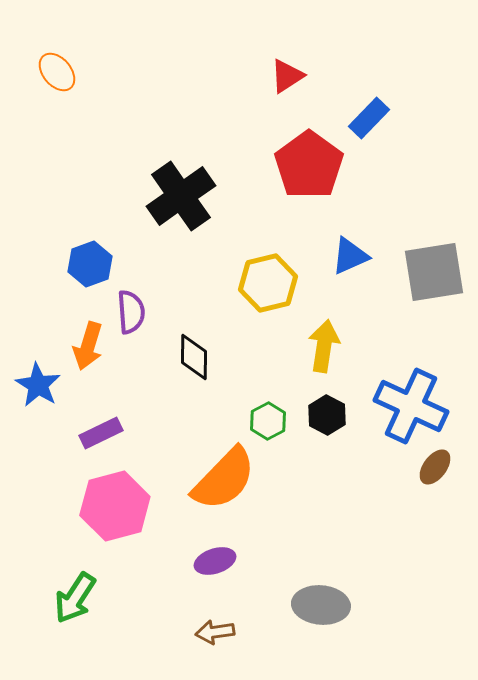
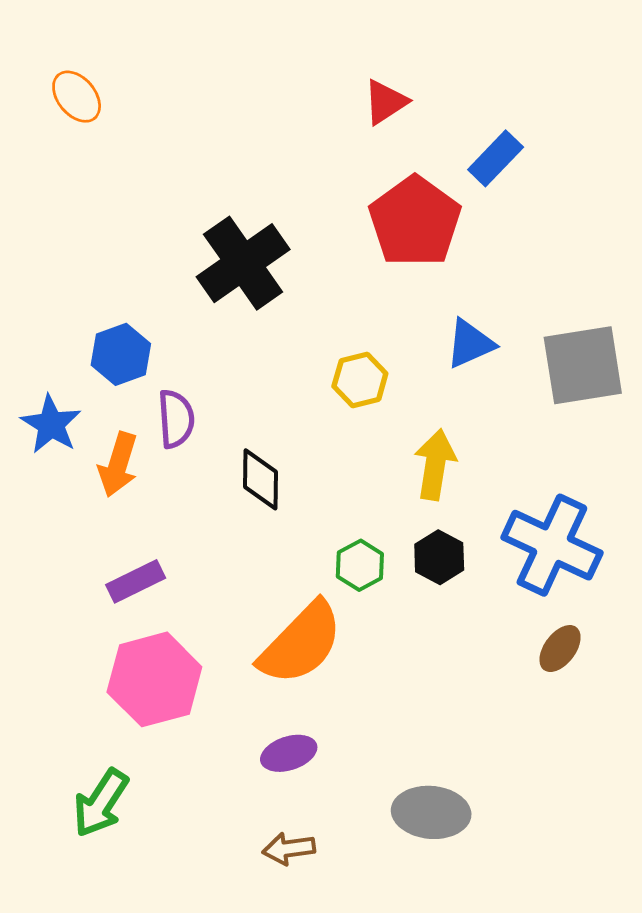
yellow hexagon: (268, 283) -> (360, 380), size x0.7
blue star: (38, 385) -> (51, 424), moved
brown ellipse: (435, 467) -> (560, 649), moved

